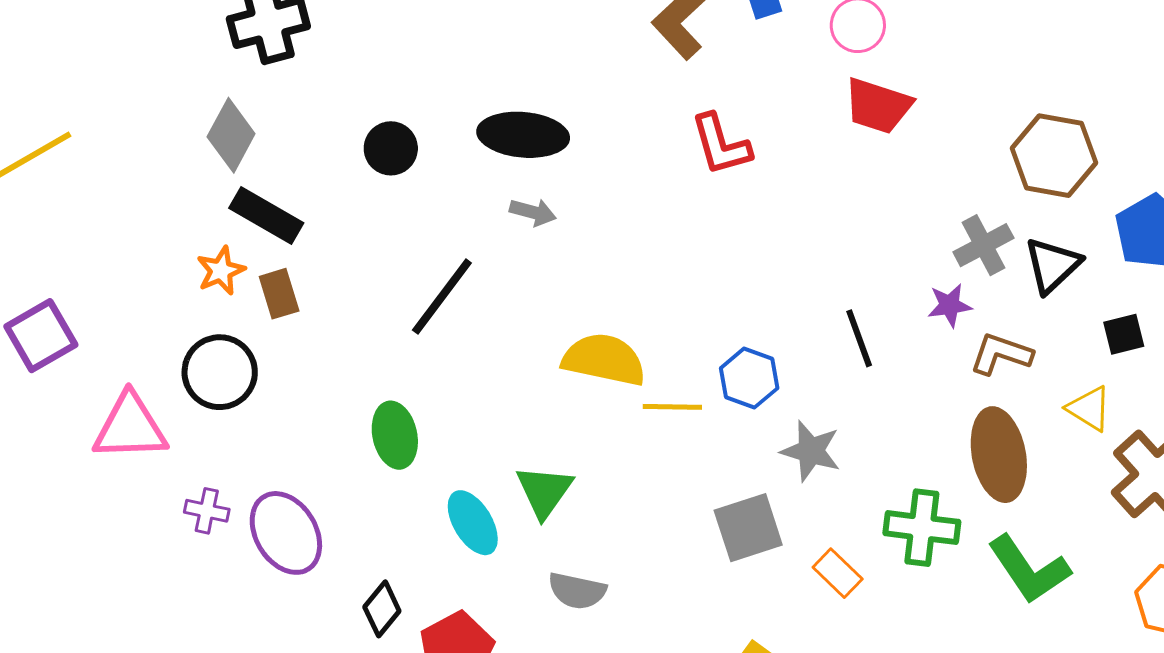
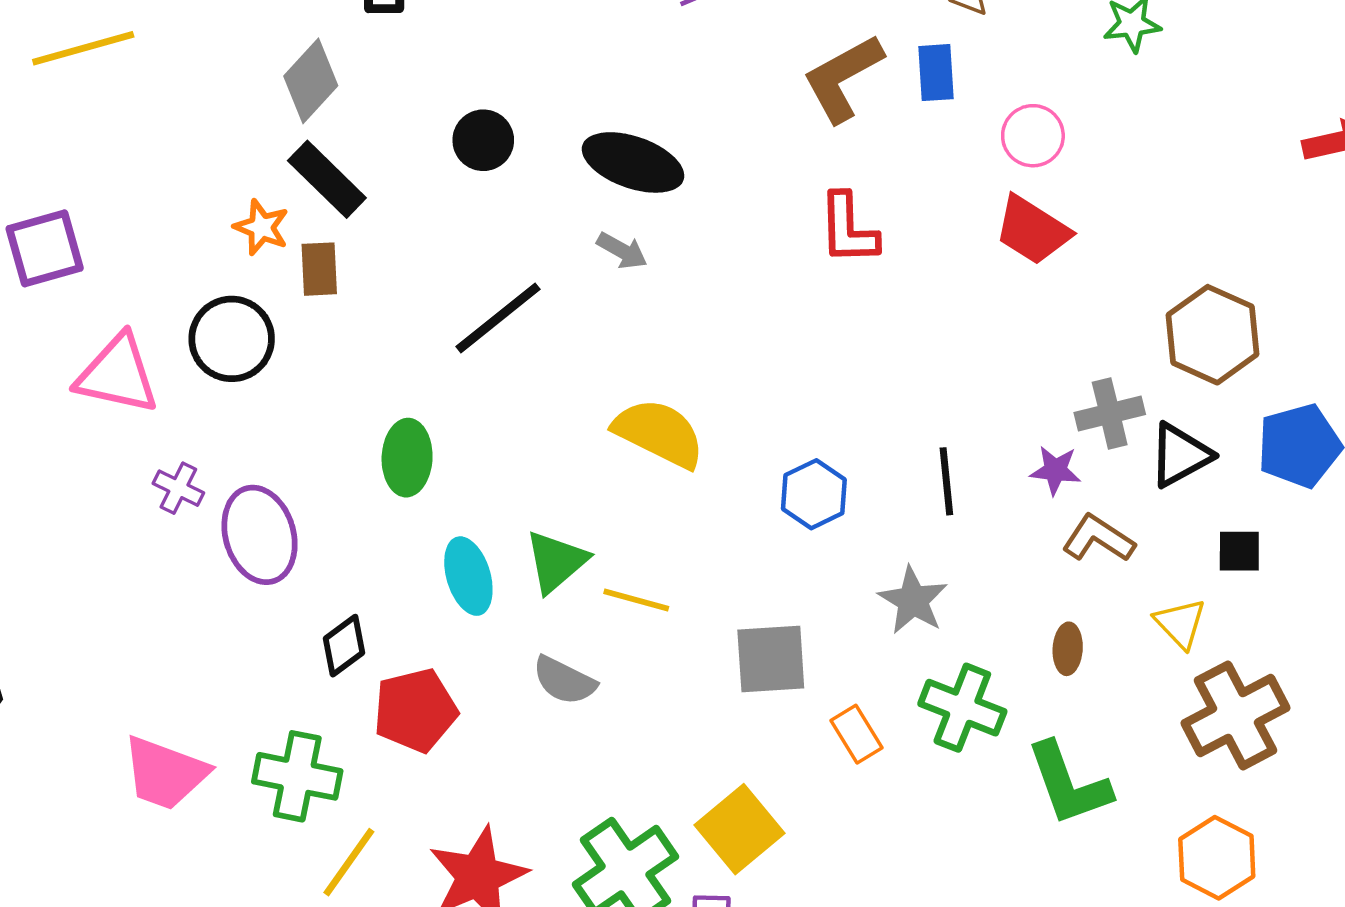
orange star: (221, 271) -> (261, 227), turned 30
yellow line: (672, 407) -> (636, 600), moved
gray star: (811, 451) -> (913, 600), moved
brown ellipse: (999, 455) -> (1068, 649), size x0.5

